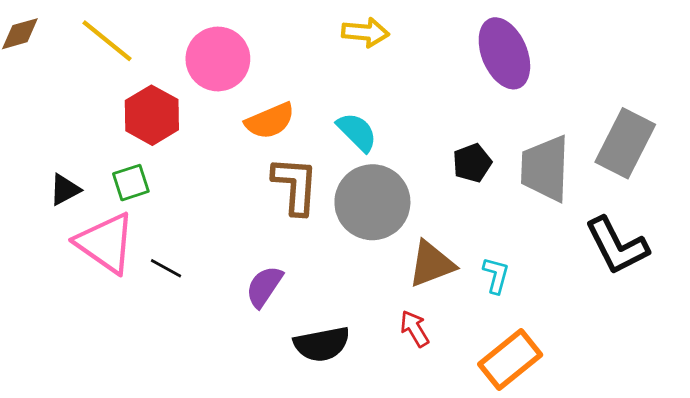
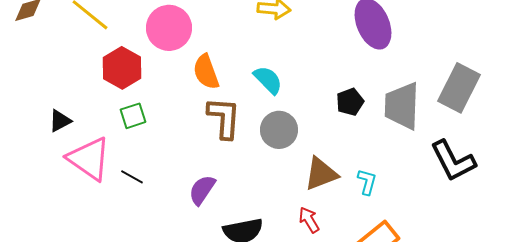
orange semicircle: (270, 121) -> (206, 72), turned 93
green square: (131, 183) -> (133, 116), moved
gray circle: (372, 202) -> (279, 130), size x0.7

